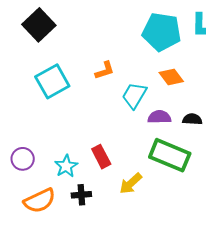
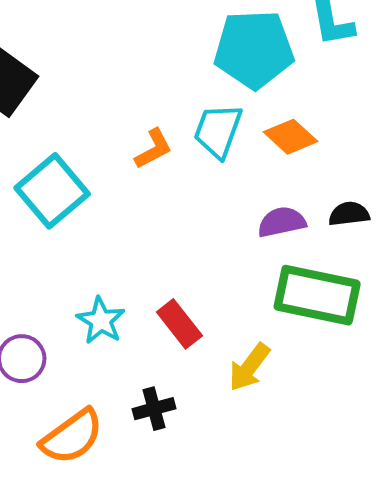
cyan trapezoid: (134, 95) -> (218, 131), moved
cyan star: (66, 166) -> (101, 321), moved

